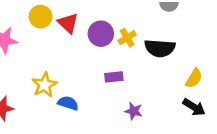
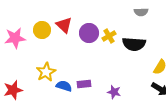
yellow circle: (41, 17) -> (42, 30), moved
purple rectangle: (114, 77) -> (84, 84), moved

